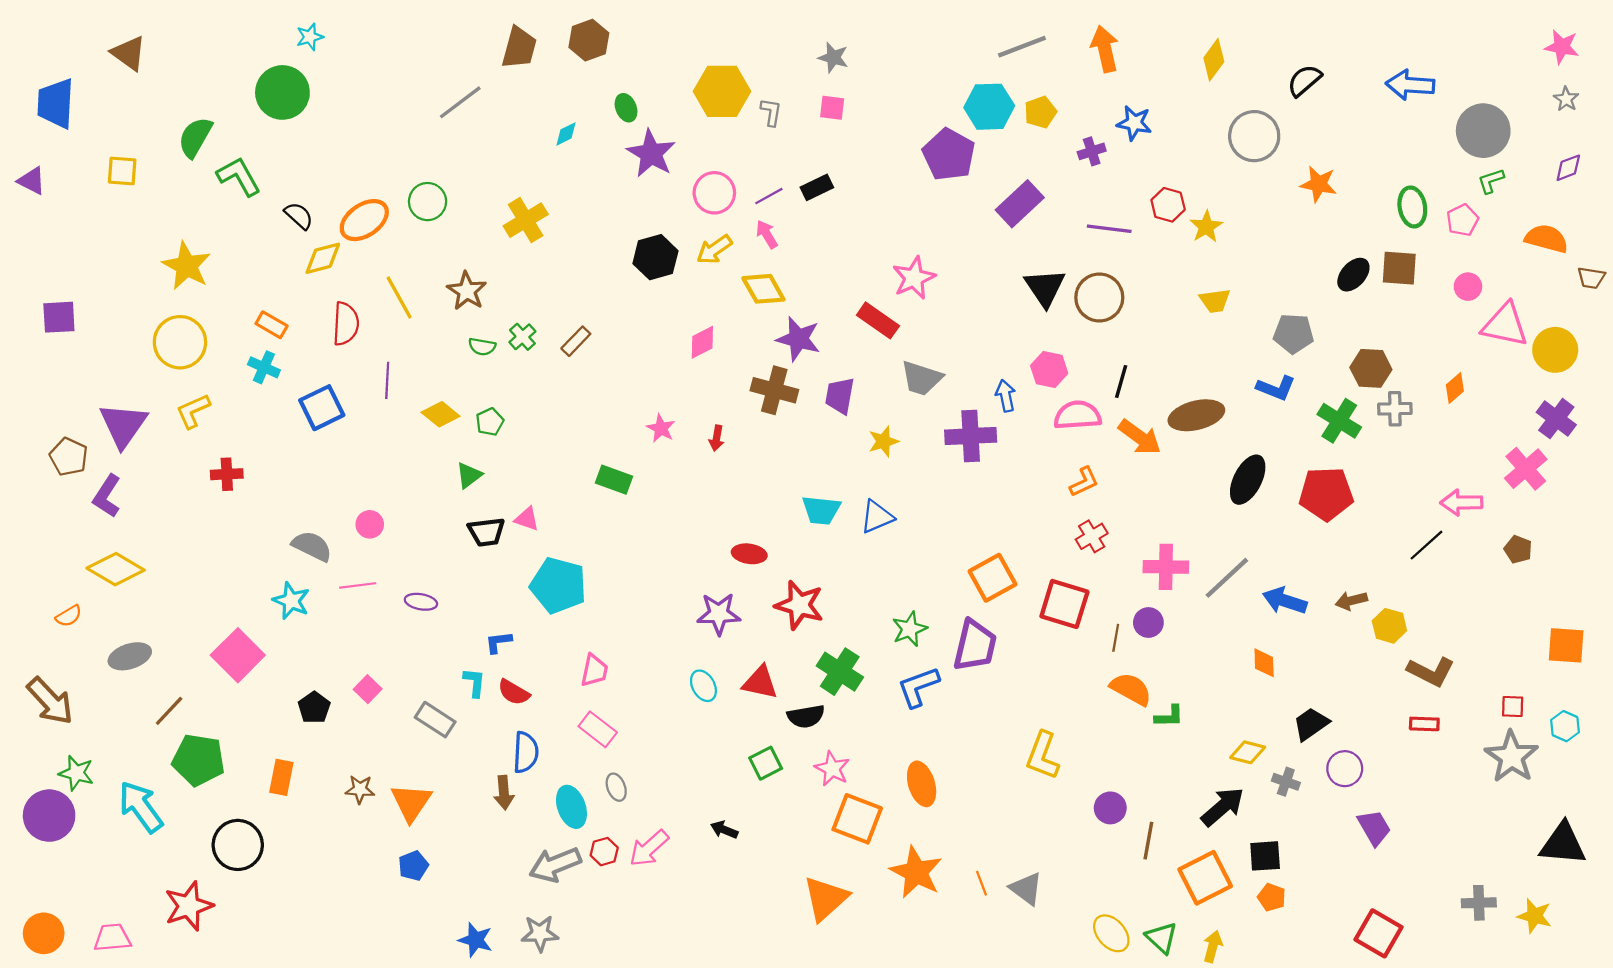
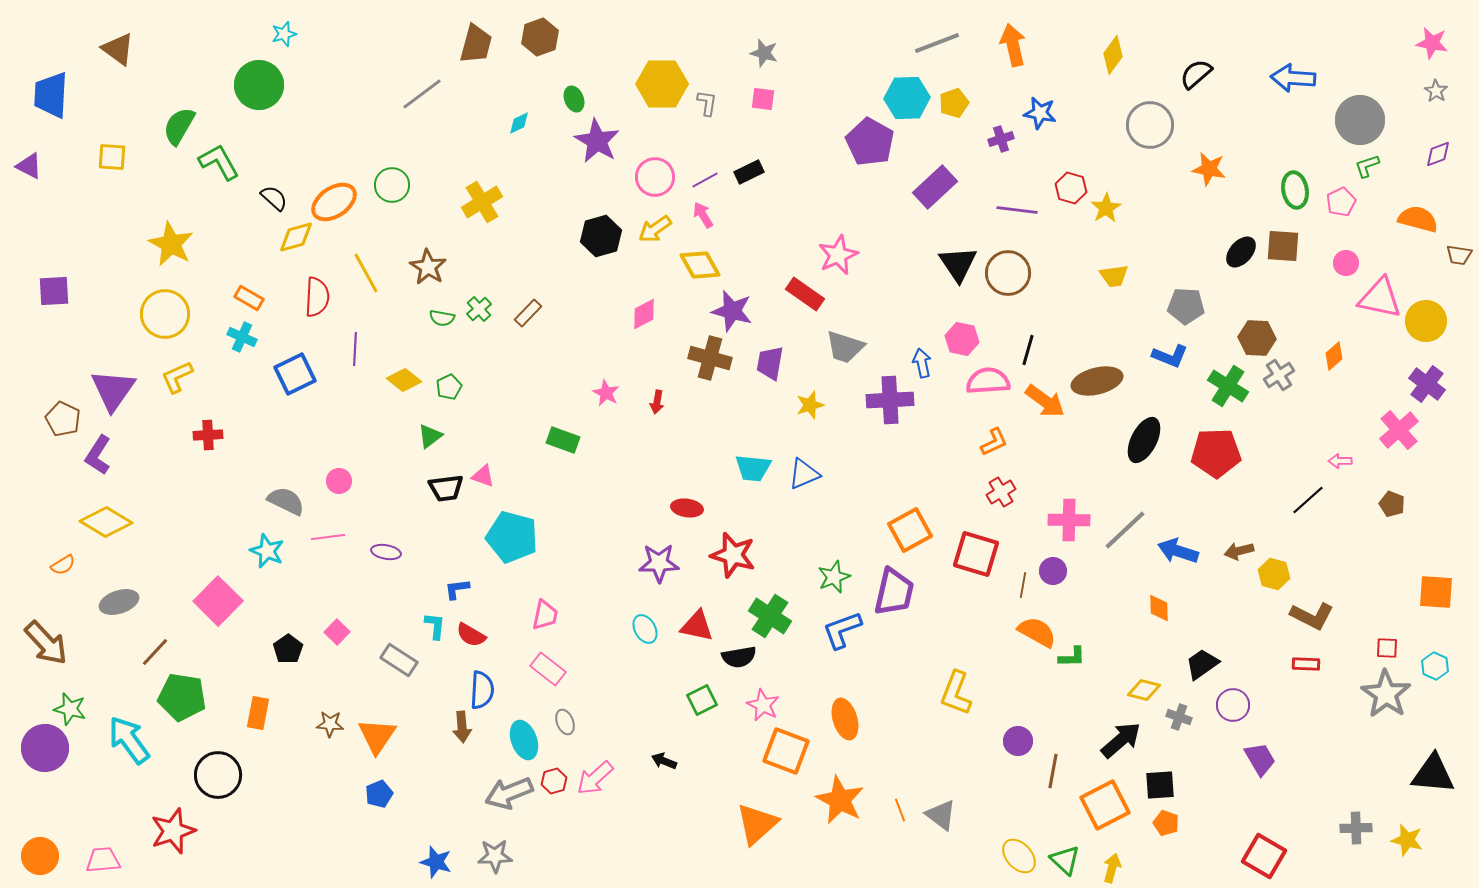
gray cross: (1395, 409) -> (1279, 375), turned -32
pink arrow: (1461, 503) -> (1340, 461), size x0.6

